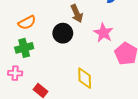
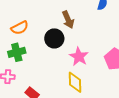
pink star: (103, 33) -> (79, 57), moved

